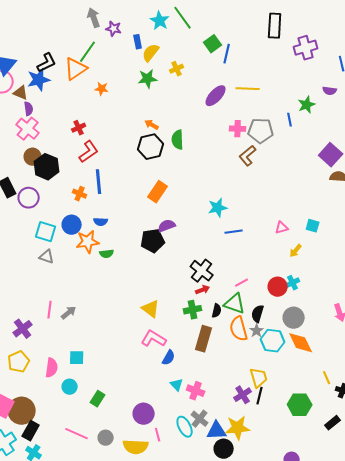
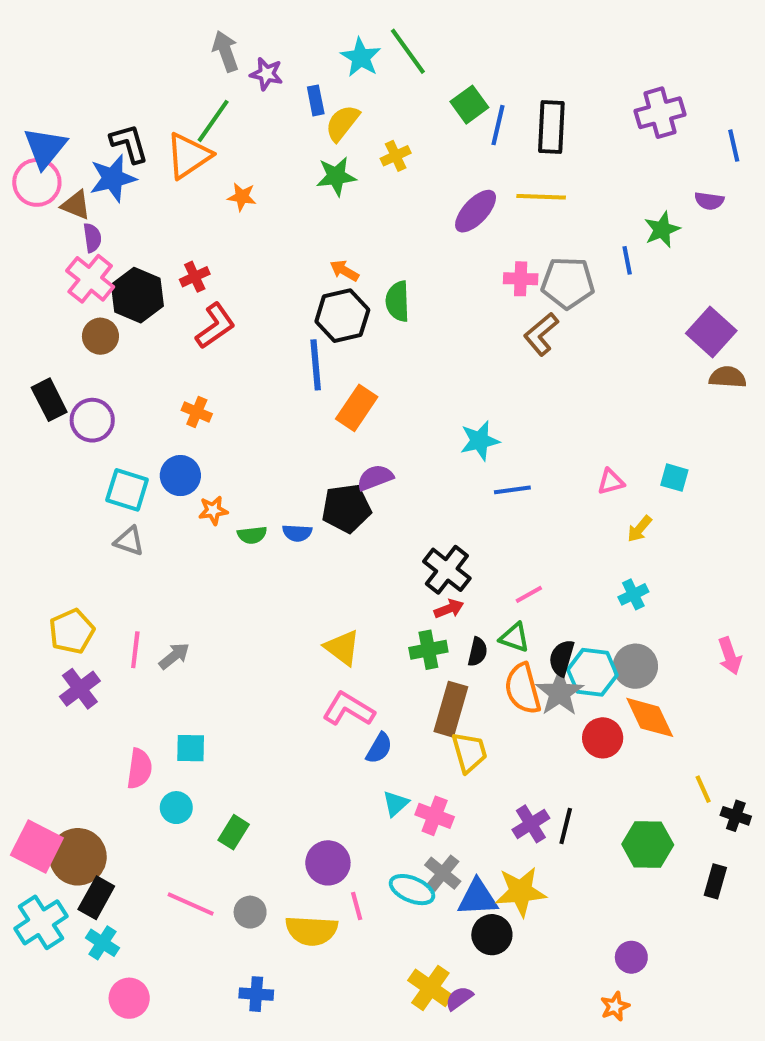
black rectangle: (275, 26) -> (551, 127), moved
black L-shape: (47, 63) -> (129, 143), turned -80
black hexagon: (47, 167) -> (137, 295), moved
blue line: (99, 182) -> (316, 365), moved
blue semicircle: (101, 222) -> (297, 533), moved
orange star: (88, 242) -> (213, 510), size x0.6
red circle: (278, 287) -> (603, 738), moved
green triangle: (235, 304) -> (514, 637), size x0.7
gray star: (257, 331) -> (560, 693), size x1.6
cyan hexagon: (273, 341) -> (592, 672), moved
yellow pentagon: (19, 362) -> (72, 631), moved
yellow trapezoid: (259, 378) -> (469, 752), moved
cyan triangle: (177, 385) -> (396, 803), turned 32
black rectangle: (333, 423) -> (715, 881), turned -35
cyan ellipse: (185, 427) -> (412, 890), turned -40

